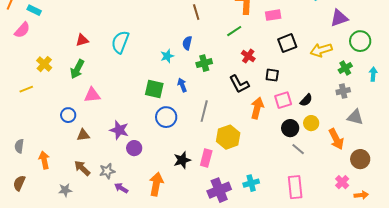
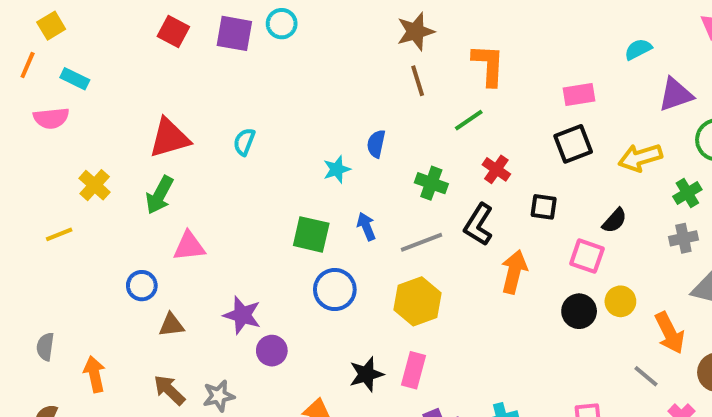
brown line: (196, 12) -> (418, 81), moved
pink rectangle: (273, 15) -> (579, 95), moved
pink semicircle: (22, 30) -> (51, 118), turned 42
red triangle: (82, 40) -> (169, 138), size x1.6
cyan semicircle: (120, 42) -> (244, 142), size x0.6
green cross: (204, 63) -> (431, 183), moved, turned 35
black L-shape: (239, 84) -> (479, 225), turned 60
pink square: (283, 100) -> (587, 256), moved, turned 36
black semicircle: (306, 100) -> (615, 221), moved
gray line: (204, 111) -> (421, 242), moved, turned 55
yellow hexagon: (228, 137) -> (418, 301), moved
gray line: (298, 149) -> (646, 376), moved

